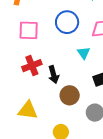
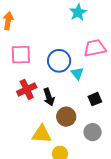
blue circle: (67, 22) -> (59, 61), moved
yellow triangle: (28, 110) -> (42, 134), moved

